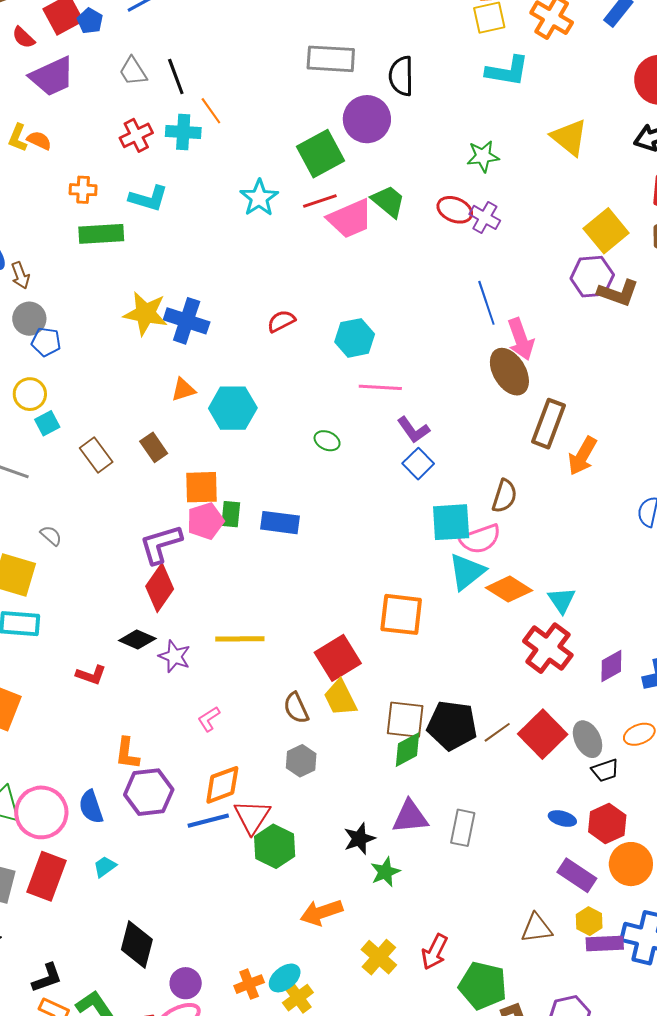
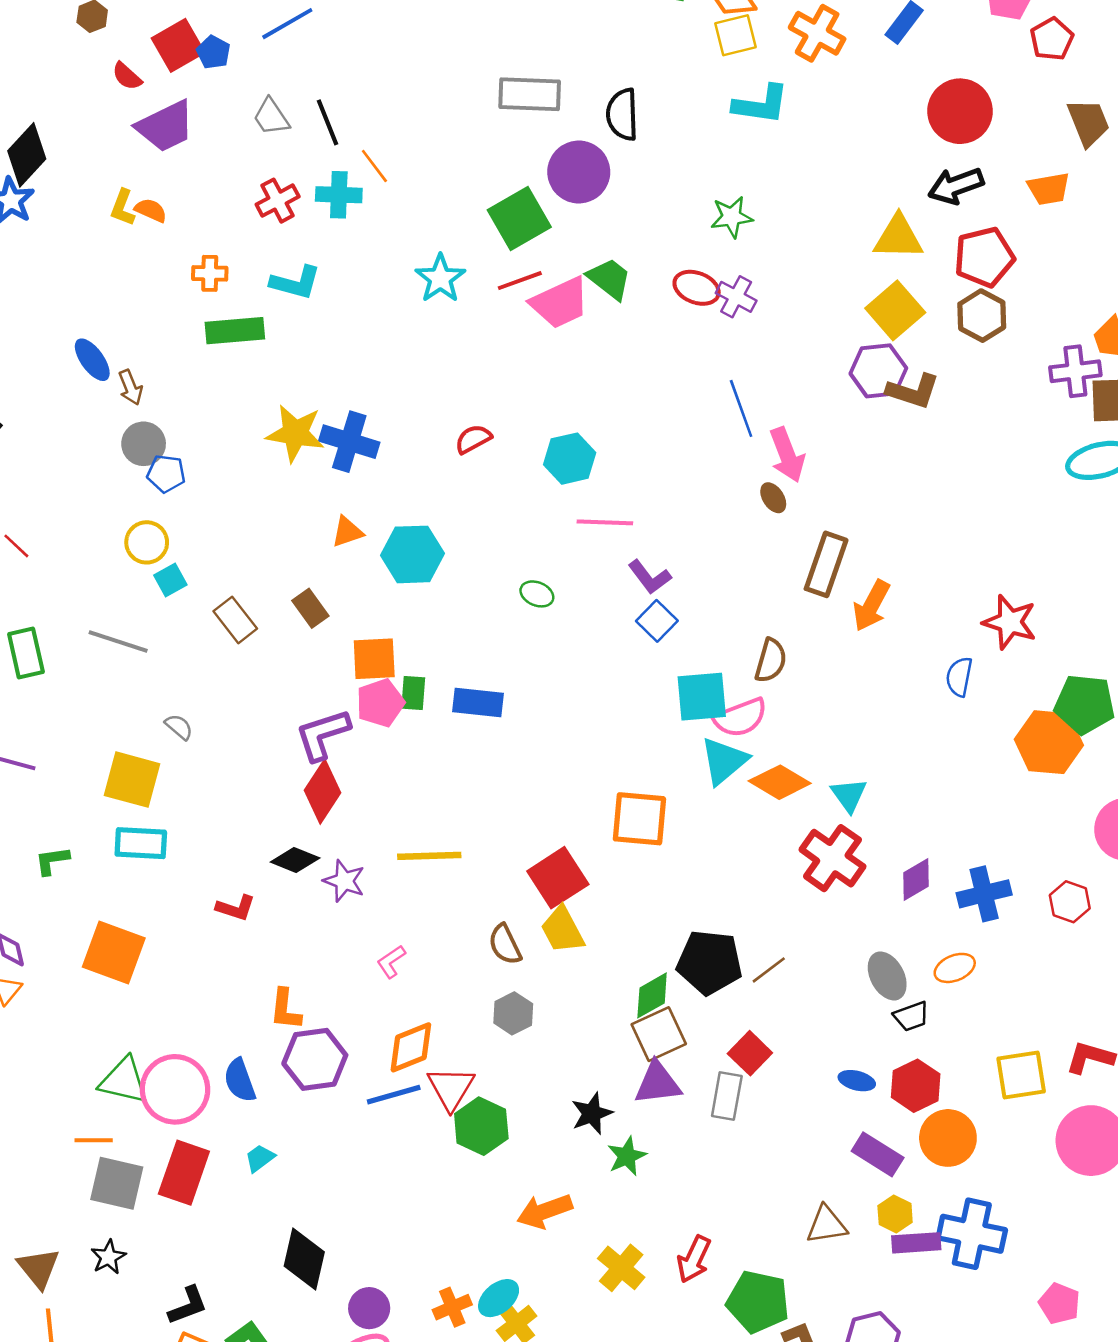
yellow triangle: (569, 137) -> (898, 237), moved, turned -36
brown ellipse: (509, 372) -> (773, 498), size x0.5
brown square: (405, 720) -> (659, 1034), moved, turned -30
red square: (543, 734) -> (750, 1053), moved, size x0.7

